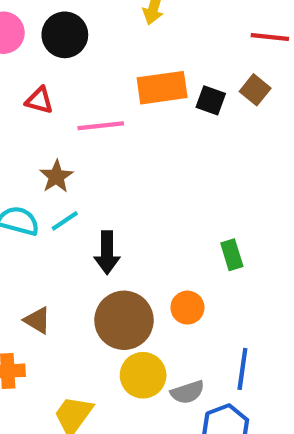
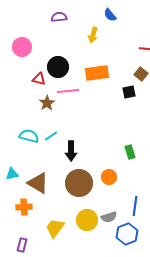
black circle: (65, 35) -> (58, 67), moved
black square: (211, 100) -> (129, 92), moved, turned -32
brown star: (56, 176) -> (47, 103), moved
brown triangle: (37, 320) -> (38, 183), size x1.6
yellow circle: (143, 375) -> (87, 220), moved

